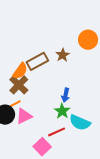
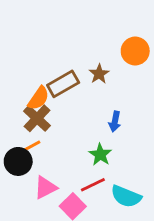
blue arrow: (66, 95) -> (115, 121), moved
pink triangle: (24, 116) -> (45, 187), moved
cyan semicircle: (80, 123) -> (126, 196), moved

